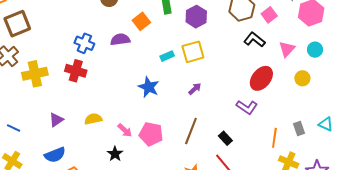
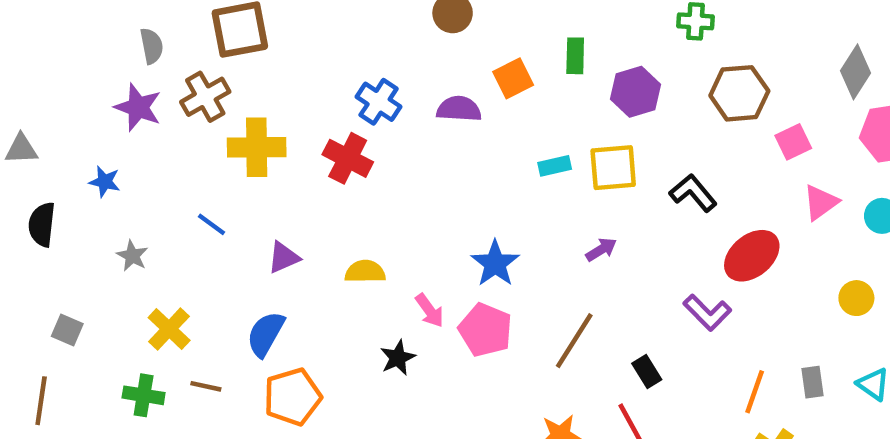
pink square: (269, 15) -> (793, 142), moved
black L-shape: (254, 40) -> (693, 193), moved
yellow circle: (302, 78) -> (856, 298), moved
blue star: (149, 87) -> (495, 263), moved
blue line: (14, 128) -> (211, 224), moved
blue semicircle: (55, 155) -> (266, 334), turned 130

